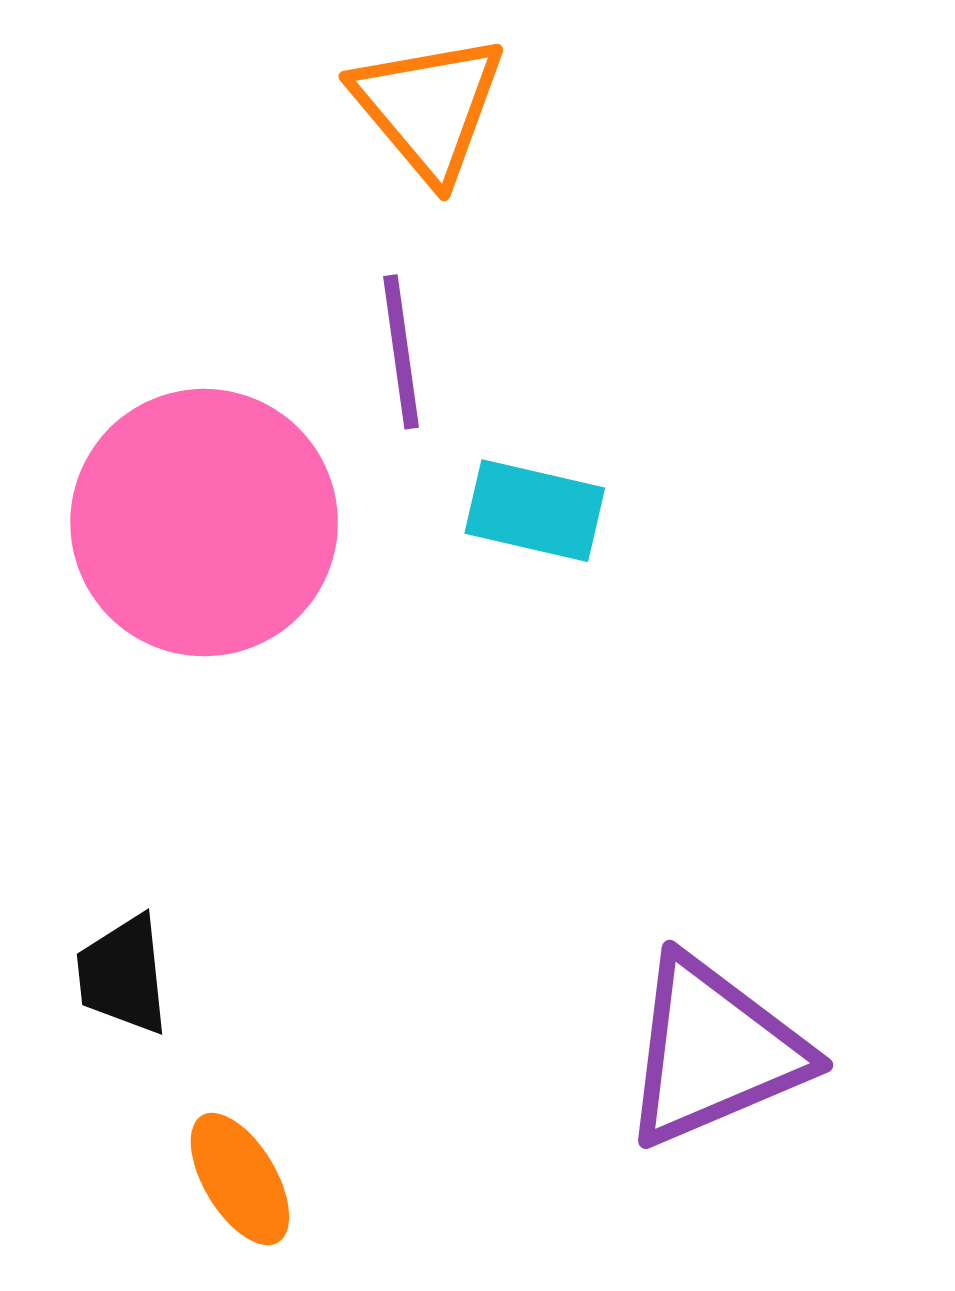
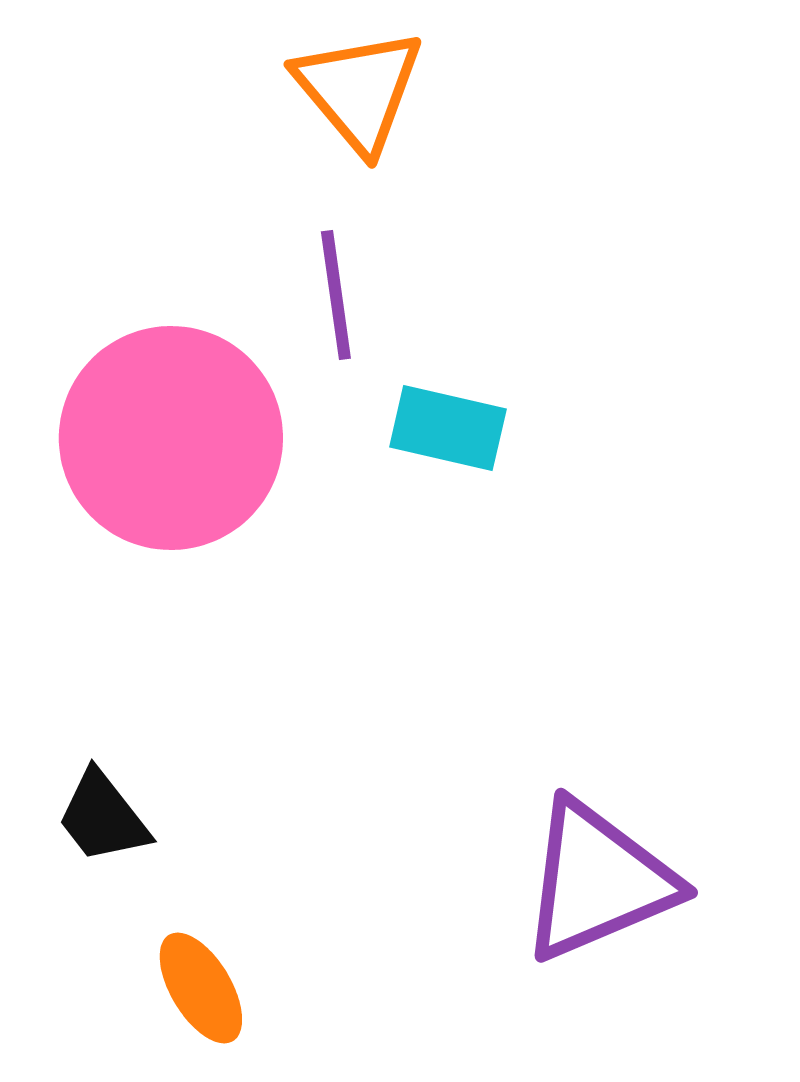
black trapezoid: (123, 975) -> (103, 817), turned -32

